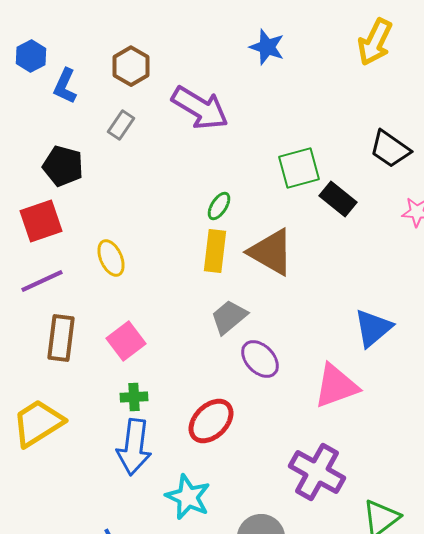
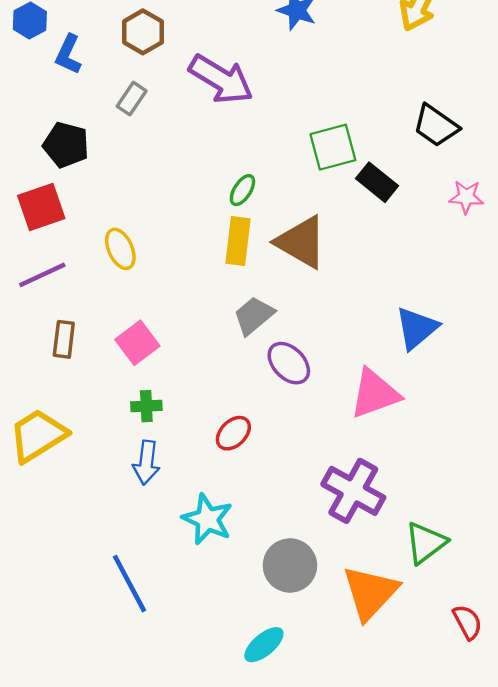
brown rectangle: (61, 338) -> (64, 339), size x0.7
red ellipse: (211, 421) -> (233, 433), size x0.7
blue arrow: (134, 447) -> (146, 463), size x0.7

